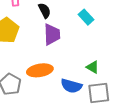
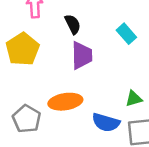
green triangle: (93, 67) -> (134, 99), turned -48

